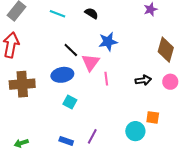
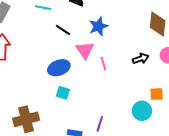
black line: (71, 50) -> (63, 30), moved
brown cross: (22, 84) -> (26, 119), moved
cyan square: (70, 102) -> (63, 93), moved

